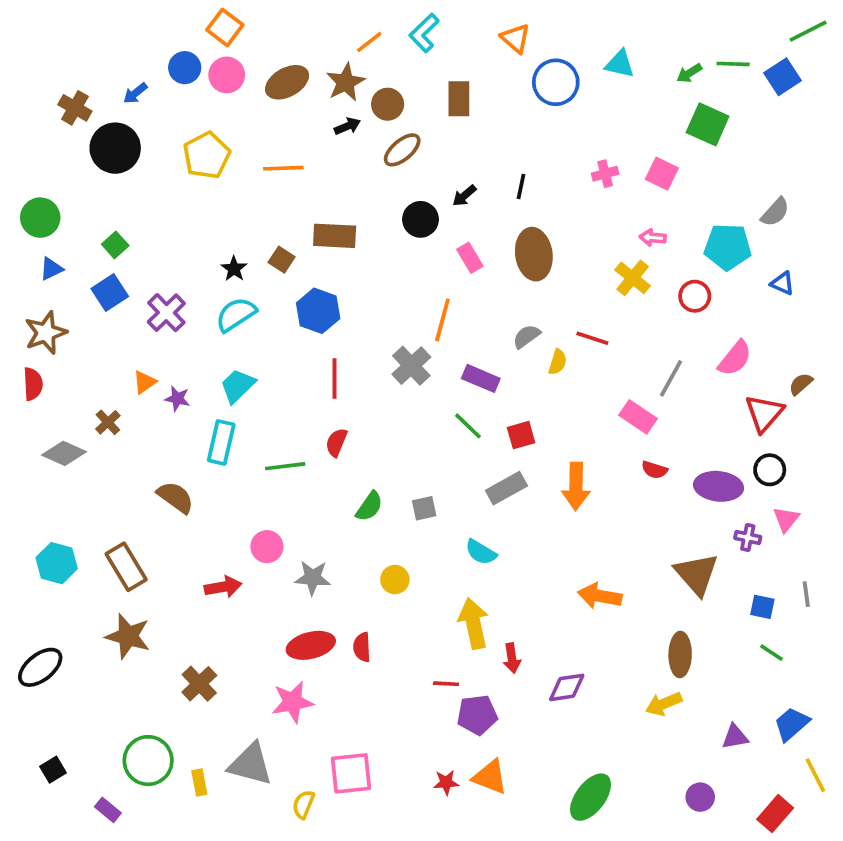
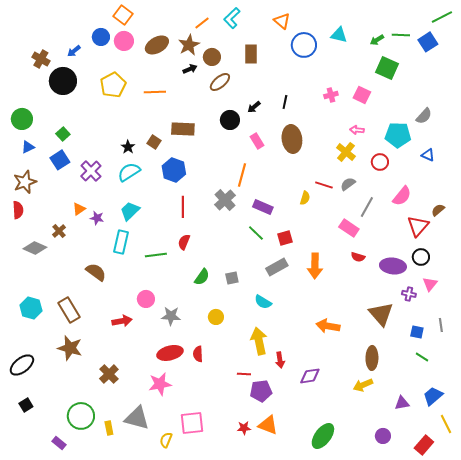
gray semicircle: (527, 336) -> (348, 184), moved
black square: (53, 770) -> (26, 405), moved

